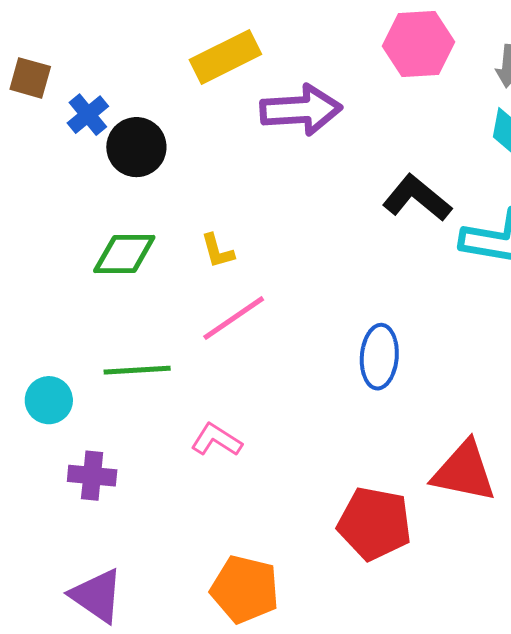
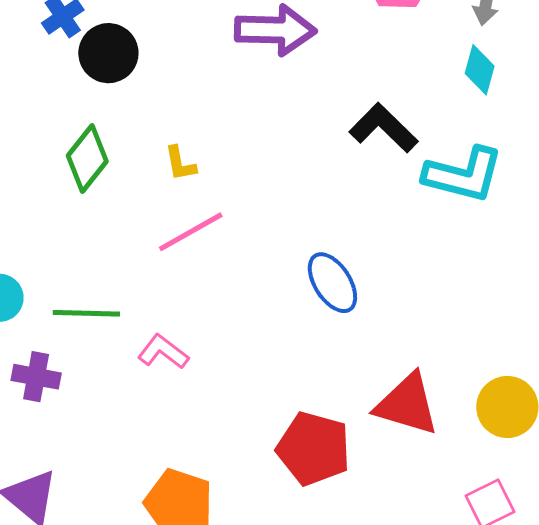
green diamond: (124, 254) -> (87, 159), turned -56
blue ellipse: (379, 357) -> (332, 283), turned -42
green line: (137, 370) -> (86, 313), moved

